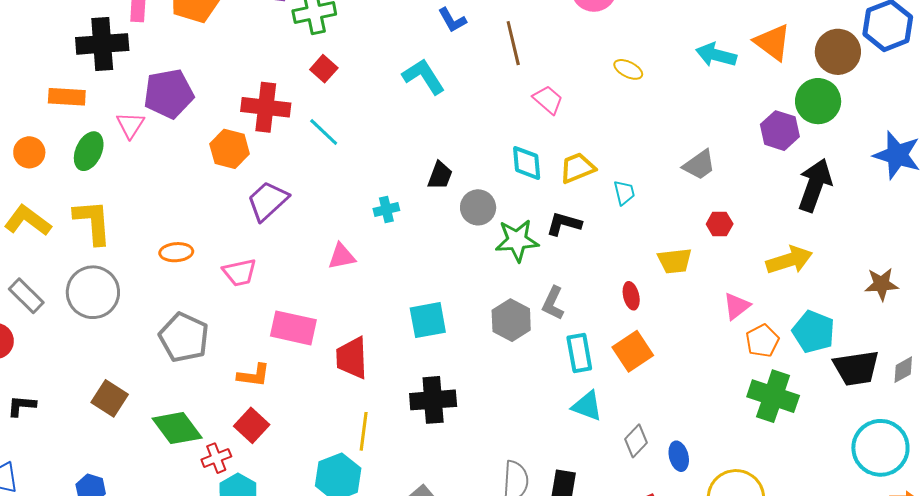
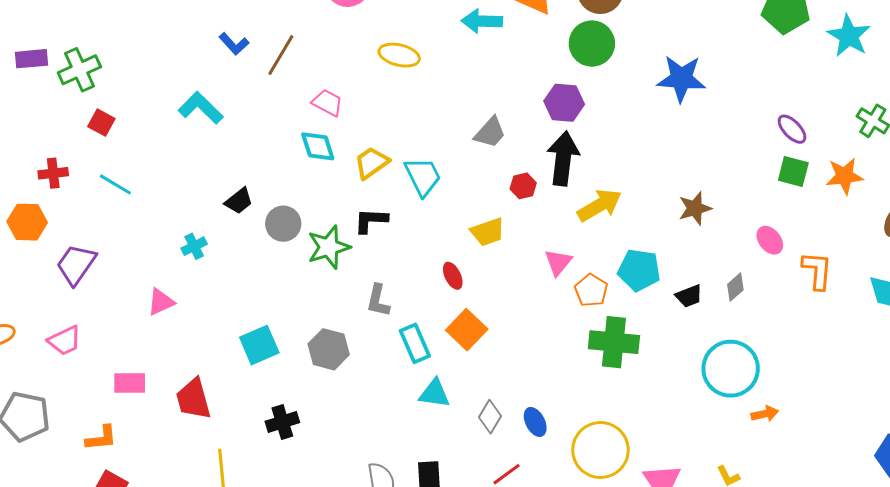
blue L-shape: (452, 20) -> (234, 44), moved
brown line: (513, 43) -> (281, 55), turned 57
yellow ellipse: (628, 69) -> (399, 55), size x1.4
red cross: (266, 107) -> (53, 173), size x0.6
purple hexagon: (780, 131) -> (564, 103), moved
cyan diamond: (527, 163) -> (318, 146), moved
black trapezoid: (440, 176) -> (239, 201), turned 44
black arrow: (815, 185) -> (563, 158), moved
cyan trapezoid: (624, 193) -> (423, 176), size x1.6
gray hexagon: (511, 320) -> (329, 349), moved
pink rectangle: (293, 328) -> (130, 383), size x0.7
black trapezoid: (856, 368) -> (689, 296), size x0.6
black cross: (433, 400) -> (282, 422), size x0.7

